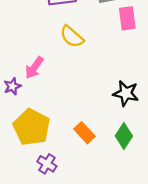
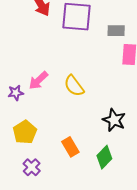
yellow semicircle: (72, 37) -> (74, 86), moved
yellow pentagon: (31, 127) -> (25, 132), size x0.7

